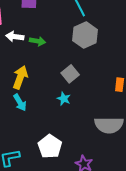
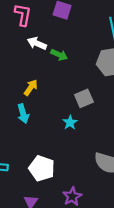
yellow arrow: (20, 77) -> (31, 87), size x0.7
white pentagon: (50, 146) -> (42, 168), turned -30

